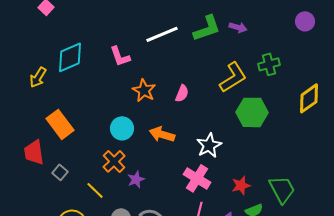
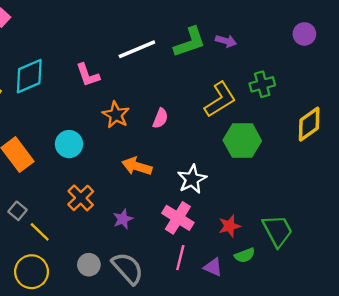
cyan circle: (122, 128) -> (69, 144), moved
purple star: (136, 179) -> (123, 219), moved
yellow line: (95, 190) -> (40, 232), moved

